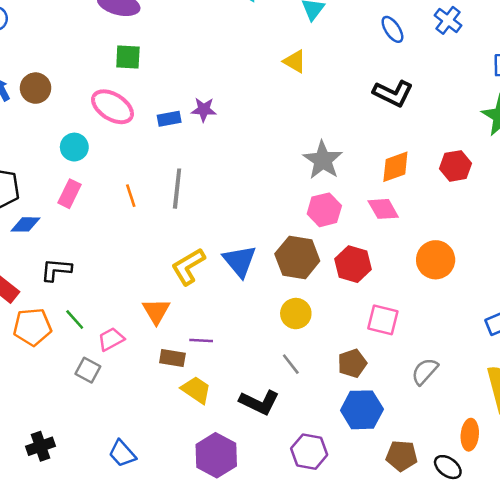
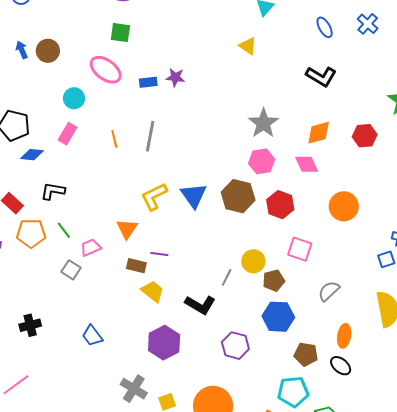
yellow circle: (296, 314) -> (253, 261), moved
gray line: (291, 364) -> (227, 277), turned 60
orange ellipse: (470, 435) -> (344, 336), moved

